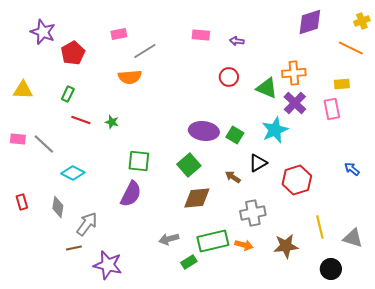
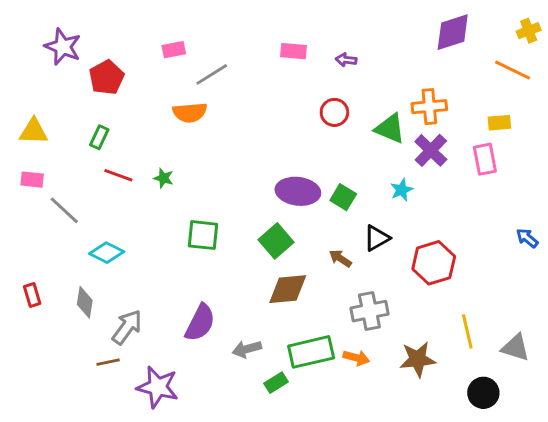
cyan star: (275, 130) -> (402, 190), size x0.6
pink rectangle: (18, 139) -> (32, 180), moved
blue arrow: (352, 169) -> (527, 238), moved
purple semicircle: (131, 194) -> (200, 323), moved

